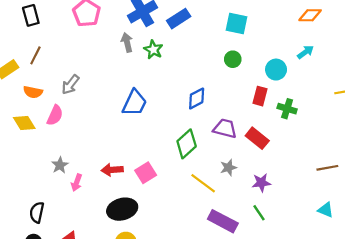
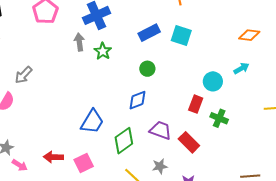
blue rectangle: (179, 19) -> (149, 33), moved
green circle: (233, 59) -> (147, 69), moved
blue trapezoid: (135, 103) -> (92, 122), moved
pink arrow: (77, 183) -> (20, 165), turned -84

